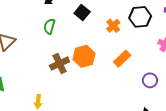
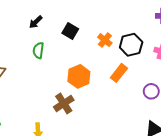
black hexagon: (140, 17) -> (131, 45), moved
brown cross: (60, 64) -> (64, 103), moved

